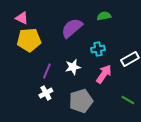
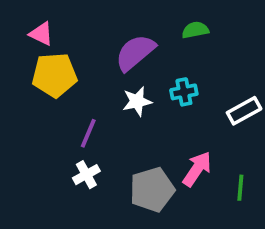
white star: (73, 67) -> (137, 101), moved
pink arrow: (104, 74) -> (197, 169), moved
green line: (128, 100) -> (240, 188), turned 64

